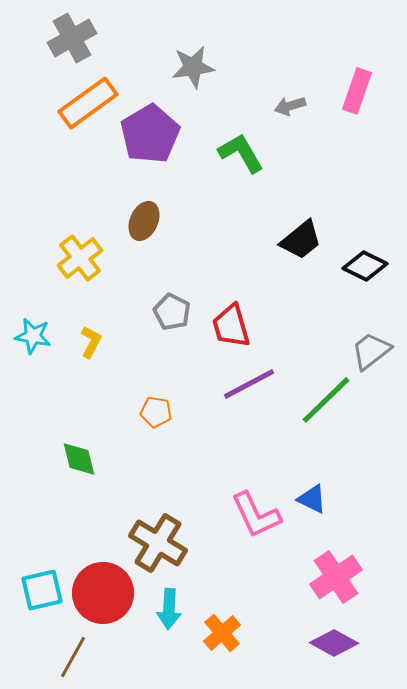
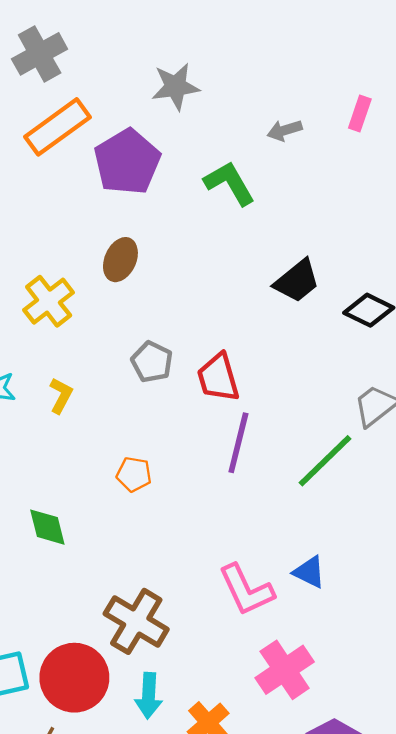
pink rectangle: (357, 91) -> (360, 114), size x0.7
purple line: (249, 384) -> (238, 443), turned -48
pink cross: (336, 577) -> (285, 670), moved

